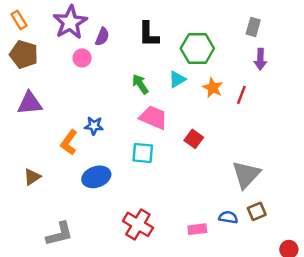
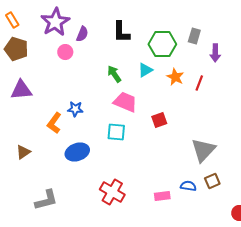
gray rectangle: (253, 27) -> (194, 36), moved
red square: (194, 139) -> (159, 120), turned 35

